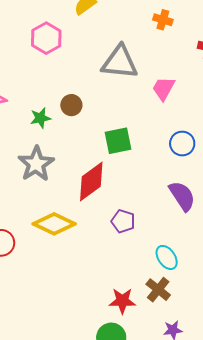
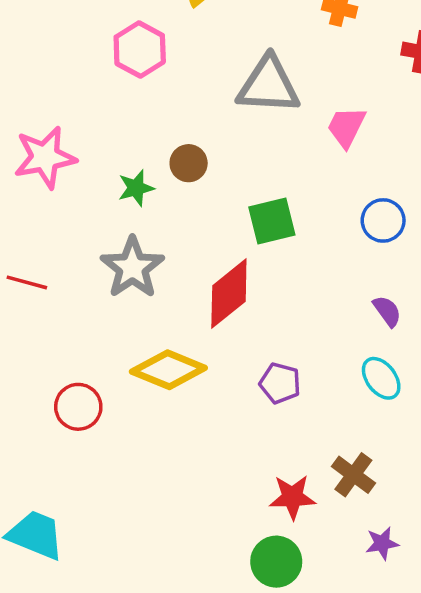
purple semicircle: (182, 196) -> (387, 311), size x0.6
purple pentagon: (123, 221) -> (280, 383), moved
cyan ellipse: (167, 257) -> (381, 378), moved

